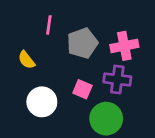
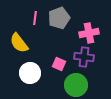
gray pentagon: (82, 43) -> (59, 18), moved
yellow semicircle: (26, 60) -> (19, 43), size x1.5

